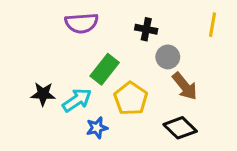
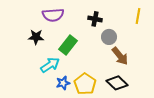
black star: (43, 94) -> (36, 37), moved
yellow pentagon: (131, 99) -> (85, 84), moved

